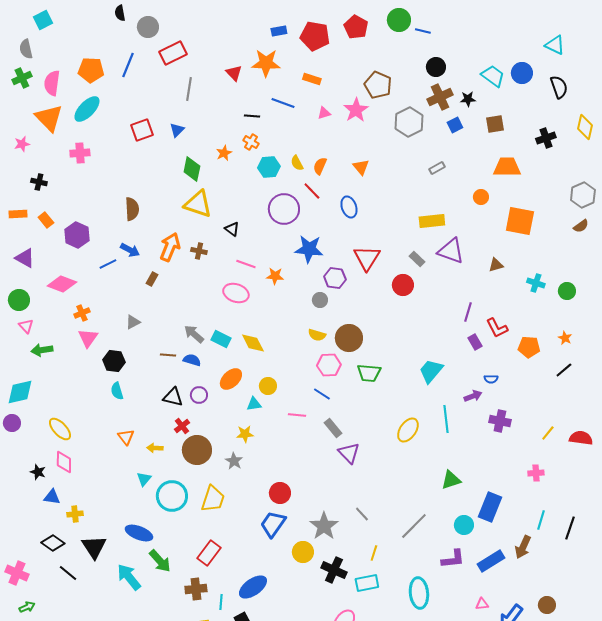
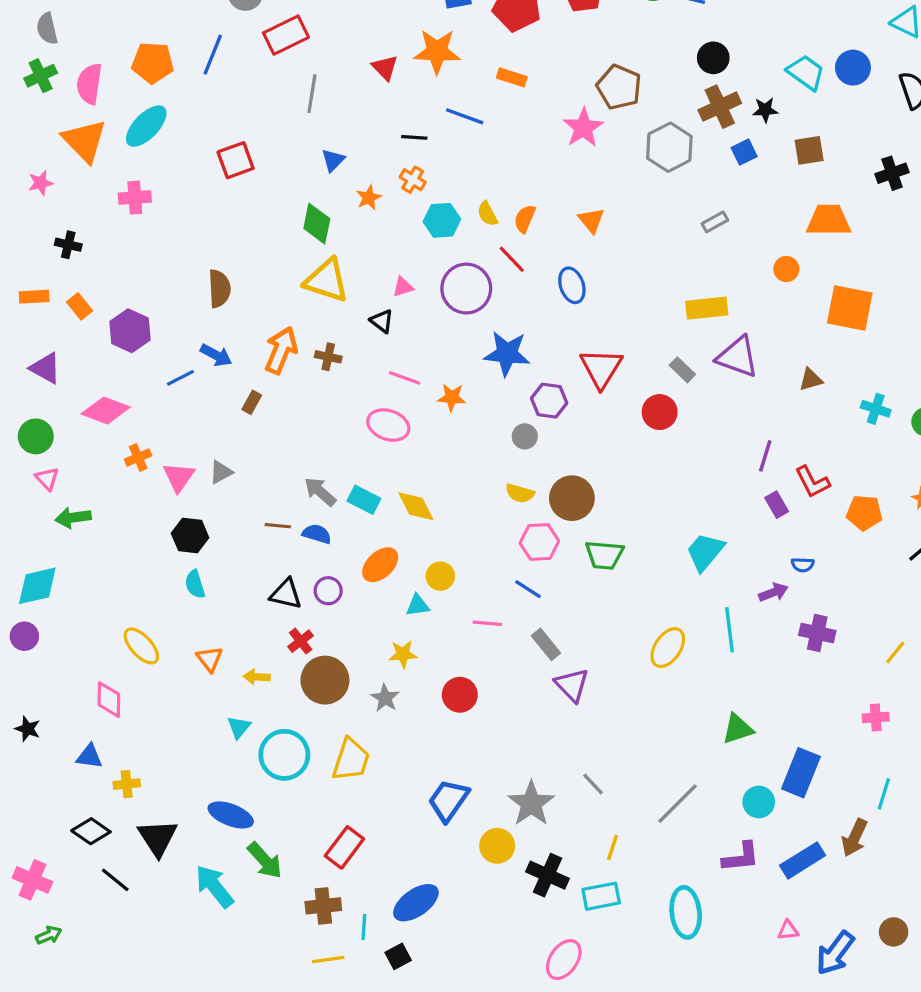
pink triangle: (324, 113) -> (403, 287), moved
blue triangle: (177, 130) -> (333, 160), moved
pink triangle: (88, 338) -> (179, 477), moved
yellow ellipse: (60, 429) -> (141, 646), moved
black star: (38, 472) -> (28, 729), moved
red circle: (280, 493) -> (460, 695), moved

